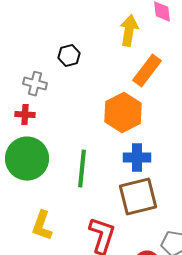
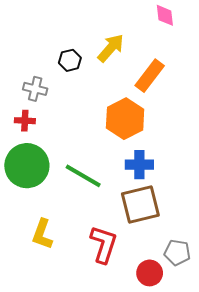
yellow arrow: (129, 31) -> (111, 48), moved, turned 32
green line: (82, 169) -> (83, 176), turned -66

